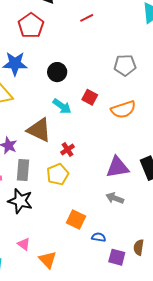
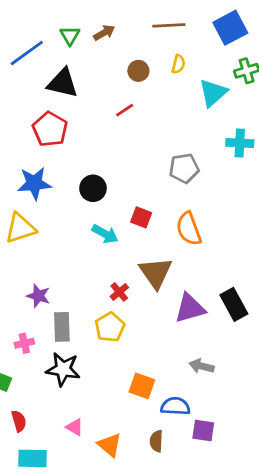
orange semicircle: (123, 109) -> (189, 229), turned 95
brown triangle: (39, 130) -> (156, 273), moved, turned 36
gray arrow: (115, 198) -> (201, 366), moved
blue semicircle: (99, 237) -> (175, 406), size x1.5
brown semicircle: (139, 247) -> (156, 441), moved

